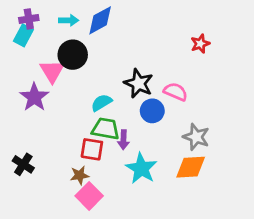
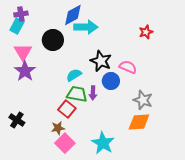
cyan arrow: (69, 20) -> (86, 27), moved, size x1.6
pink triangle: (52, 71) -> (23, 52), moved
purple arrow: (123, 140) -> (93, 93), moved
red square: (92, 149) -> (67, 109), turned 30
cyan star: (141, 168) -> (103, 143), moved

